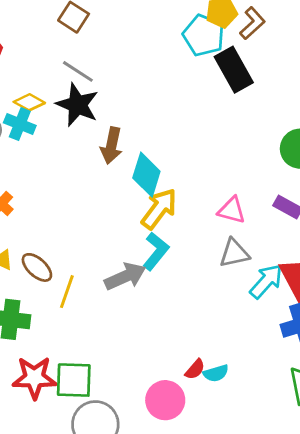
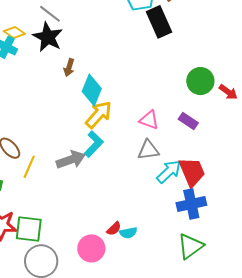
brown arrow: (111, 146) -> (69, 68), size x0.7

